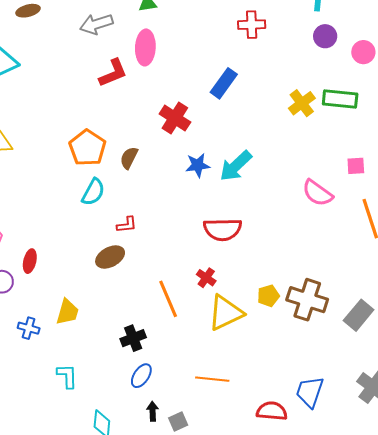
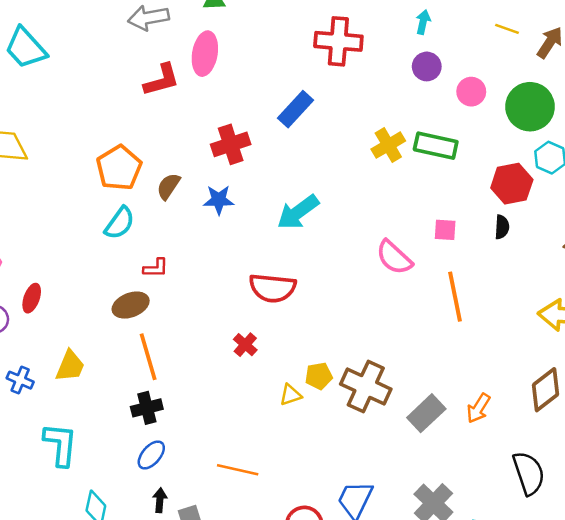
red cross: (252, 25) -> (338, 41), size x1.4
red cross: (175, 118) -> (231, 144), turned 32
blue star: (198, 165) -> (219, 200), moved
orange line: (168, 299) -> (148, 357), moved
yellow triangle: (226, 313) -> (290, 395), moved, size x0.5
cyan L-shape: (67, 376) -> (60, 444), size x1.4

